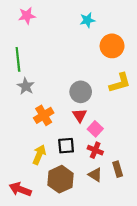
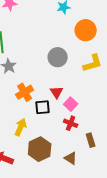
gray circle: (81, 92) -> (58, 57), moved
black square: (66, 146) -> (43, 107), moved
brown triangle: (95, 175) -> (71, 158), moved

